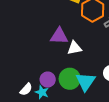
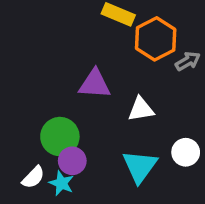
white triangle: (74, 48) -> (141, 109), moved
green circle: (70, 79) -> (60, 137), moved

